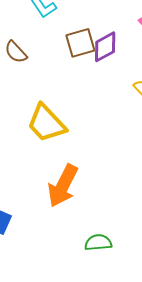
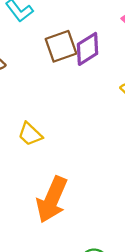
yellow trapezoid: (46, 123) -> (30, 134), size x0.6

